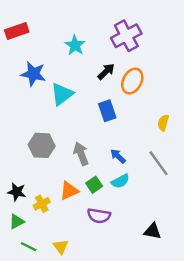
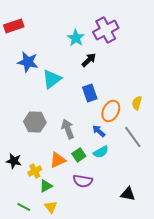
cyan star: (75, 45) -> (76, 38), moved
orange ellipse: (132, 81) -> (111, 111), moved
green triangle: (17, 222) -> (46, 186), moved

